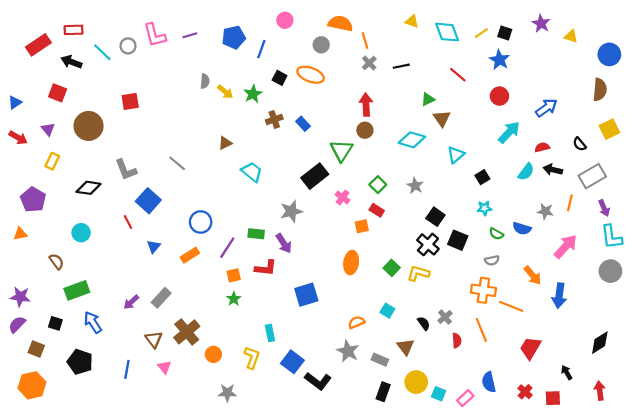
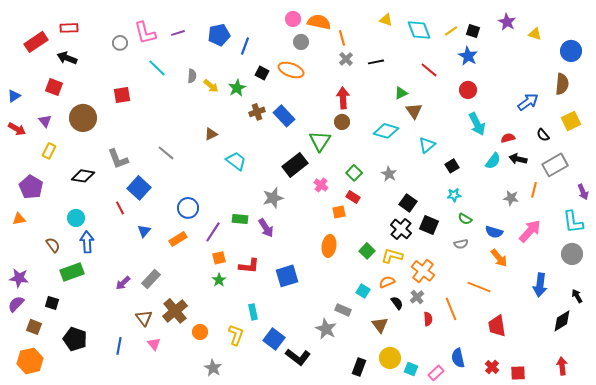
pink circle: (285, 20) -> (293, 19), moved
cyan line: (102, 52) -> (157, 68), moved
blue arrow: (546, 108) -> (528, 102), moved
blue rectangle: (303, 124) -> (284, 116), size x1.5
cyan arrow: (509, 132) -> (477, 124), turned 110
purple arrow: (604, 208) -> (583, 192), moved
blue semicircle: (522, 228) -> (494, 232), moved
red L-shape: (266, 268) -> (249, 266), moved
orange cross: (483, 290) -> (423, 271), moved, turned 30
blue arrow: (559, 296) -> (540, 285), moved
blue arrow: (93, 322) -> (87, 242), moved, turned 30
orange semicircle: (356, 322) -> (387, 282), moved
red trapezoid: (530, 348) -> (497, 326), turned -40
gray rectangle: (380, 360) -> (343, 310), moved
black arrow: (567, 372) -> (577, 296), moved
gray star: (227, 393) -> (213, 368), turned 30

